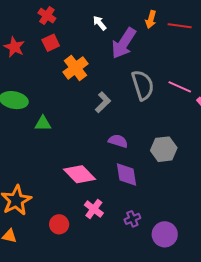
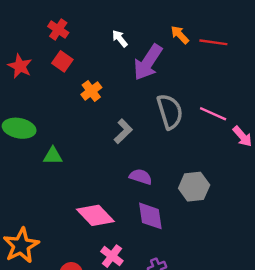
orange arrow: (151, 19) -> (180, 35), turned 120
red square: (51, 43) -> (62, 61), turned -30
orange cross: (75, 68) -> (91, 91), size x0.7

